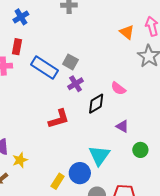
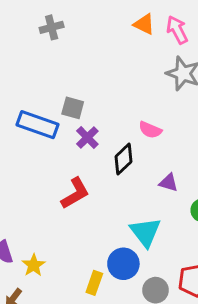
orange triangle: (127, 32) -> (144, 24), moved

